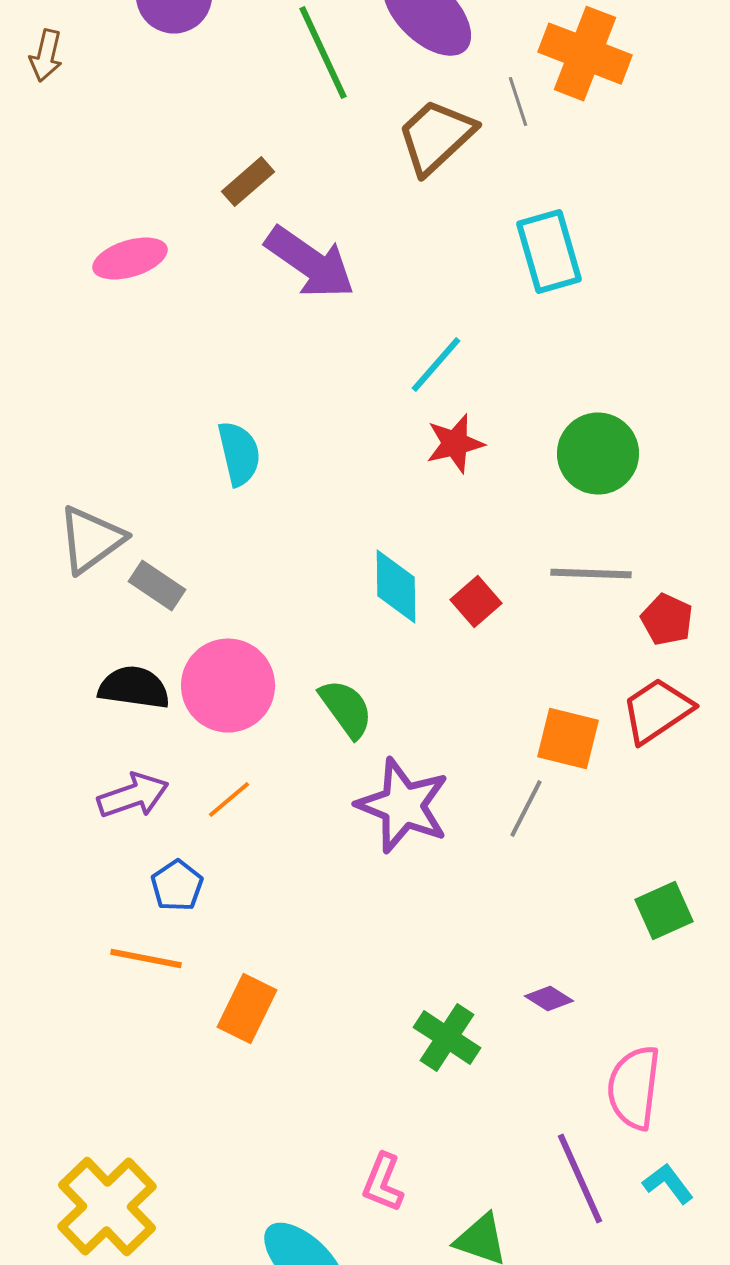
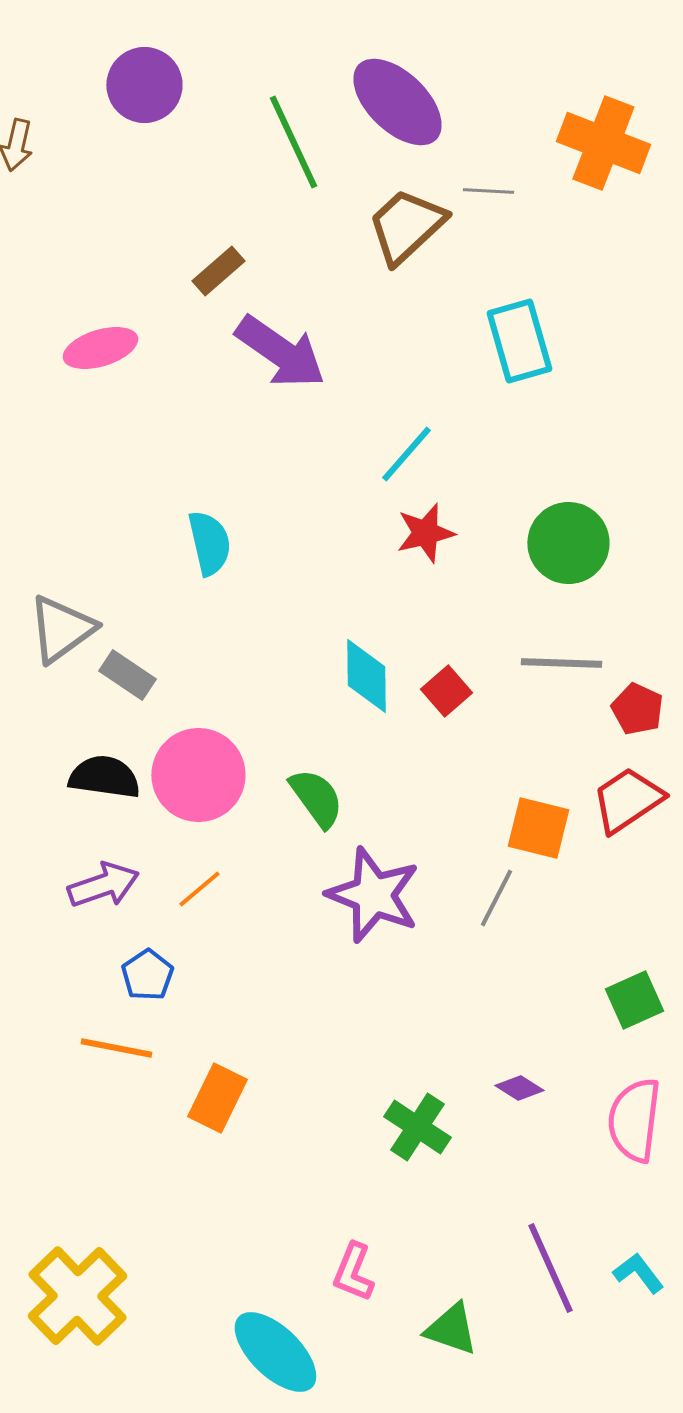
orange cross: (585, 54) -> (603, 143), moved
gray line: (518, 102) -> (488, 191), turned -69
pink semicircle: (634, 1088) -> (634, 1120), moved

